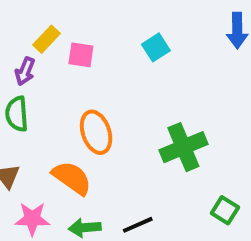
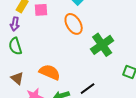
orange ellipse: (96, 132) -> (74, 24), moved

